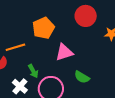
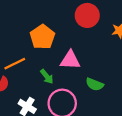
pink triangle: (64, 52) -> (70, 60), turned 30
green arrow: (33, 71) -> (47, 76), moved

